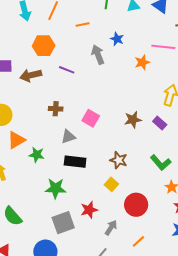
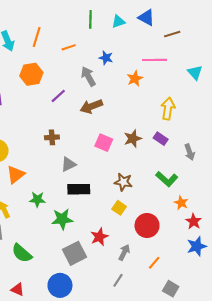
purple line: (67, 70) -> (58, 96), turned -56
brown arrow: (31, 75) -> (91, 106), moved
pink square: (91, 118) -> (104, 143), moved
green star: (37, 155) -> (37, 199), moved

